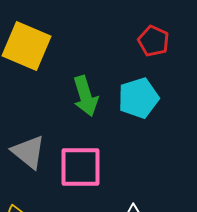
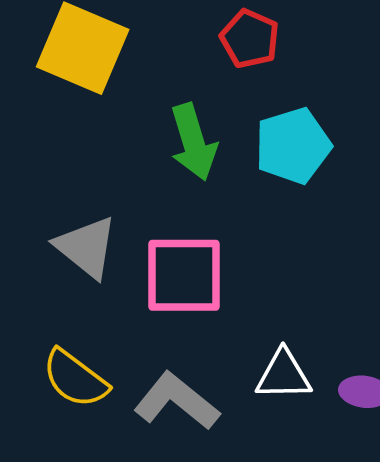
red pentagon: (153, 41) -> (250, 39), moved

